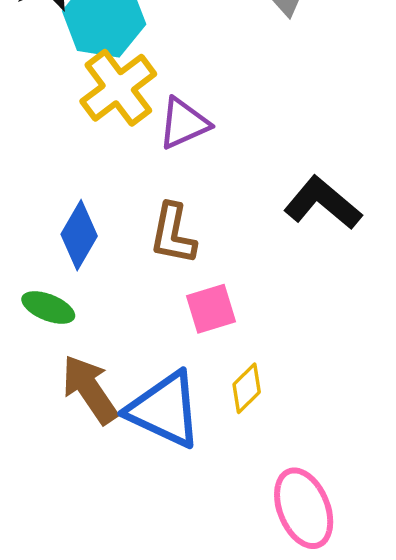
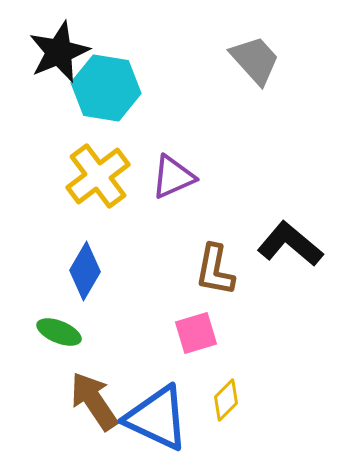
yellow cross: (118, 88) -> (98, 176), moved
brown L-shape: (173, 234) -> (215, 270), moved

